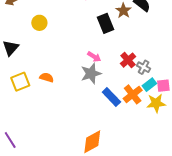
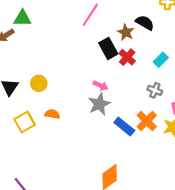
yellow circle: (39, 23) -> (39, 83), moved
red cross: (128, 60) -> (127, 57), moved
cyan rectangle: (149, 85) -> (161, 60), moved

